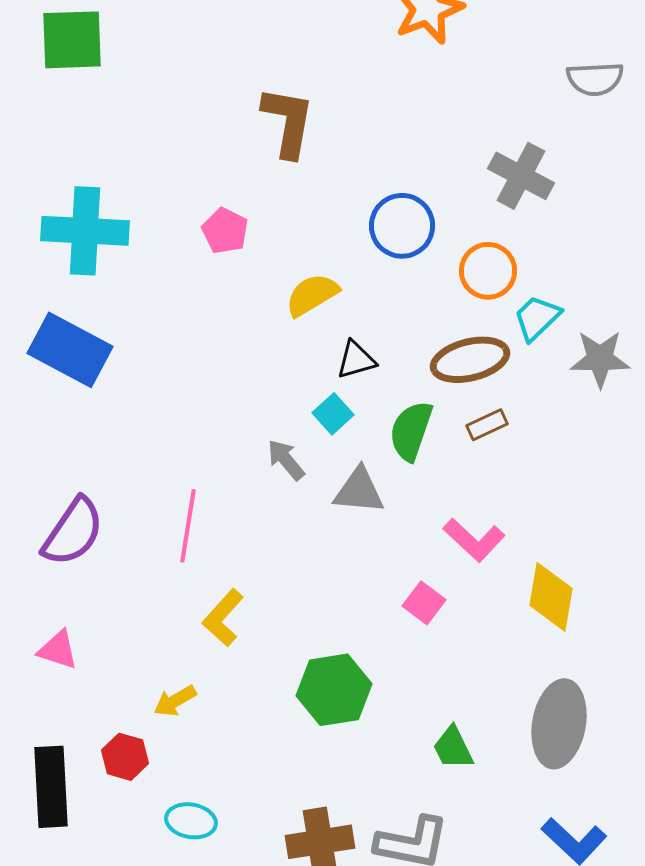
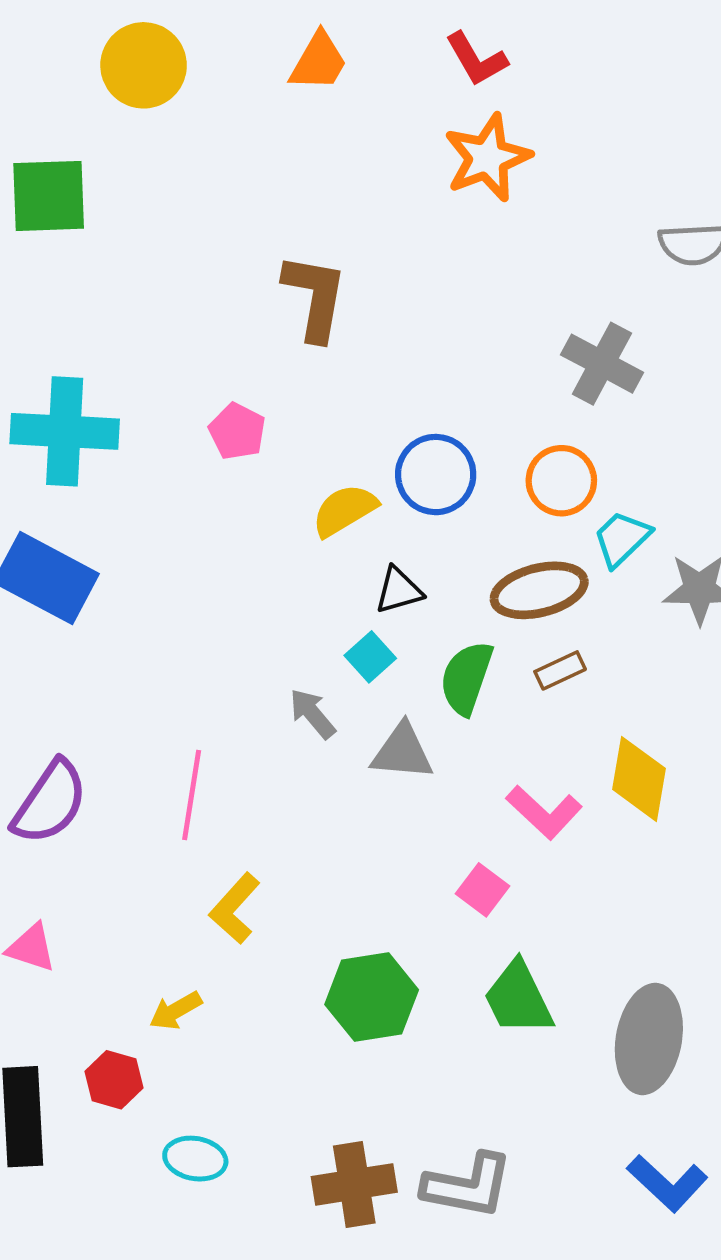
blue circle: (402, 226) -> (436, 475), moved
yellow diamond: (551, 597) -> (639, 779), moved
green trapezoid: (453, 748) -> (518, 998), moved, size x1.4

